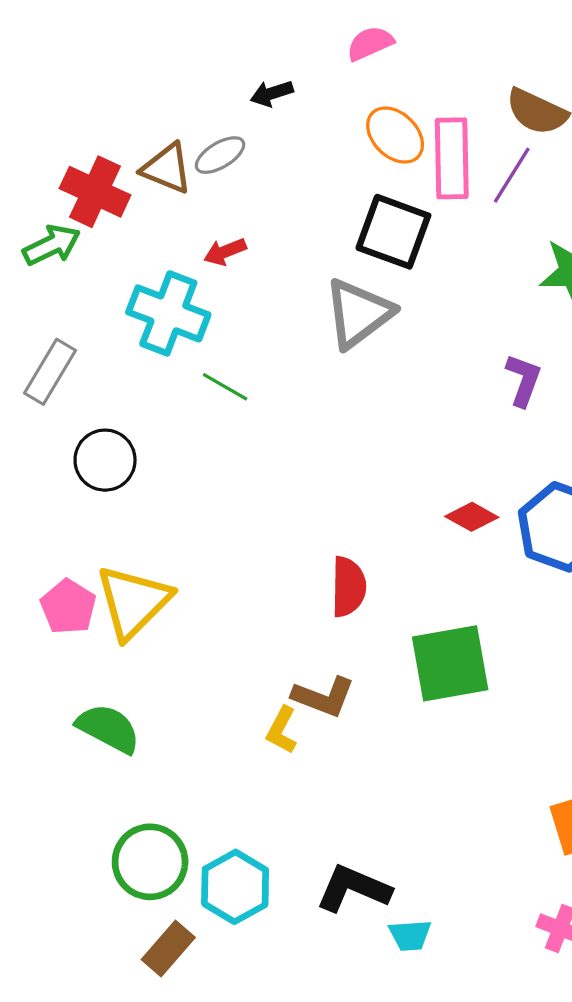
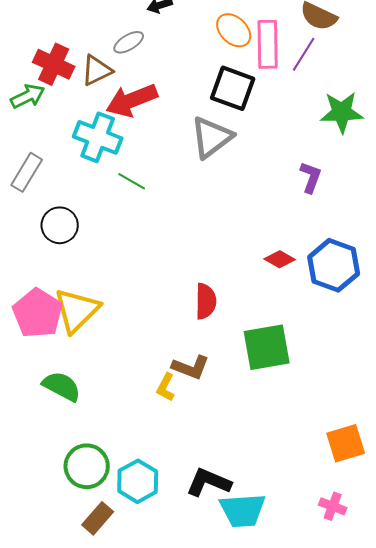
brown triangle: (167, 168) -> (97, 70), moved, turned -48
red arrow: (225, 252) -> (132, 100), size x2.0
pink pentagon: (68, 607) -> (38, 313), size x1.5
cyan trapezoid: (410, 935) -> (243, 510), size x1.8

